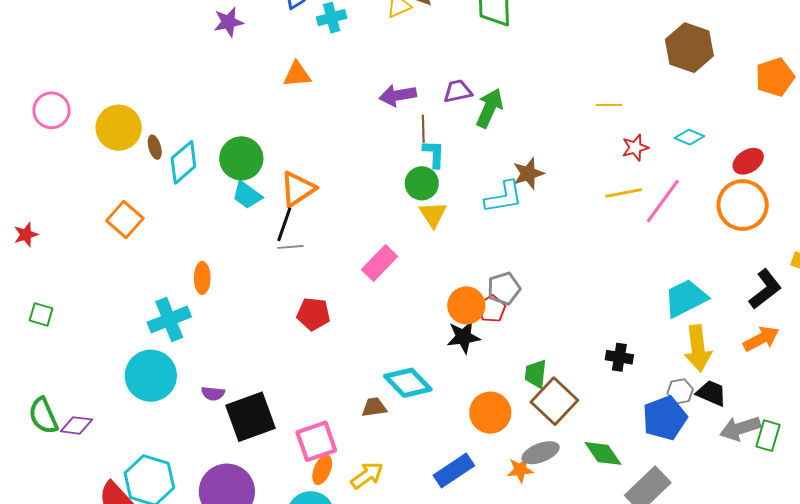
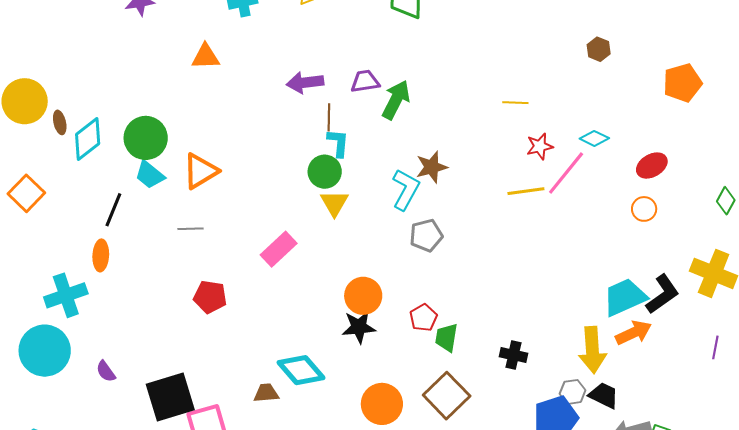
brown hexagon: (689, 48) -> (599, 49), size x0.5
cyan L-shape: (504, 197) -> (406, 189), turned -54
pink line: (663, 201) -> (566, 173), moved
orange circle: (743, 205) -> (644, 209), size x0.5
black line: (284, 224) -> (113, 210), moved
gray pentagon: (504, 289) -> (426, 235), moved
cyan trapezoid: (686, 298) -> (625, 297), moved
red pentagon: (492, 309) -> (423, 318), moved
orange arrow: (761, 339) -> (634, 333), moved
green trapezoid: (536, 374) -> (447, 337), moved
purple semicircle: (213, 393) -> (106, 371), turned 45
black square: (250, 417) -> (170, 397), moved

